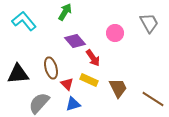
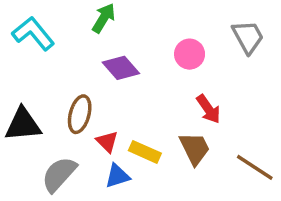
red arrow: (93, 58) -> (208, 109), moved
brown ellipse: (51, 68) -> (80, 114), turned 30
yellow rectangle: (89, 80) -> (145, 152), moved

